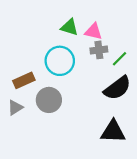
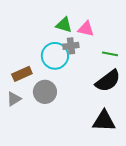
gray cross: (99, 50) -> (71, 46), moved
green line: (120, 59) -> (110, 54), turned 56

